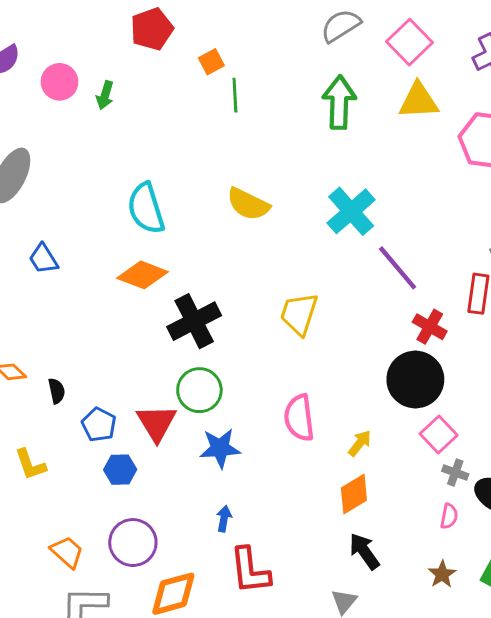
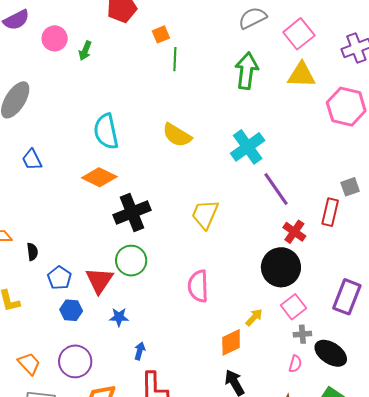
yellow arrow: (360, 443) -> (254, 317), moved
blue star: (220, 448) -> (119, 317), moved, size x0.7
gray cross: (455, 473) -> (302, 334), turned -30

